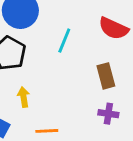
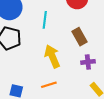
yellow arrow: (24, 97) -> (52, 56), moved, size x1.6

